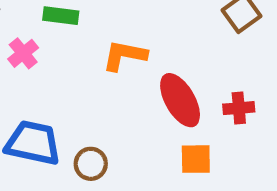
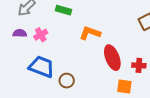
pink cross: (23, 53) -> (41, 35), moved
orange square: (196, 159) -> (124, 86), moved

